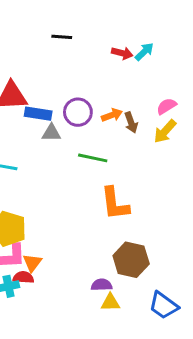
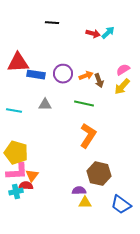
gray triangle: (51, 133) -> (45, 105), moved
green line: (93, 158) -> (84, 104), moved
orange L-shape: (115, 204) -> (88, 136), turned -140

